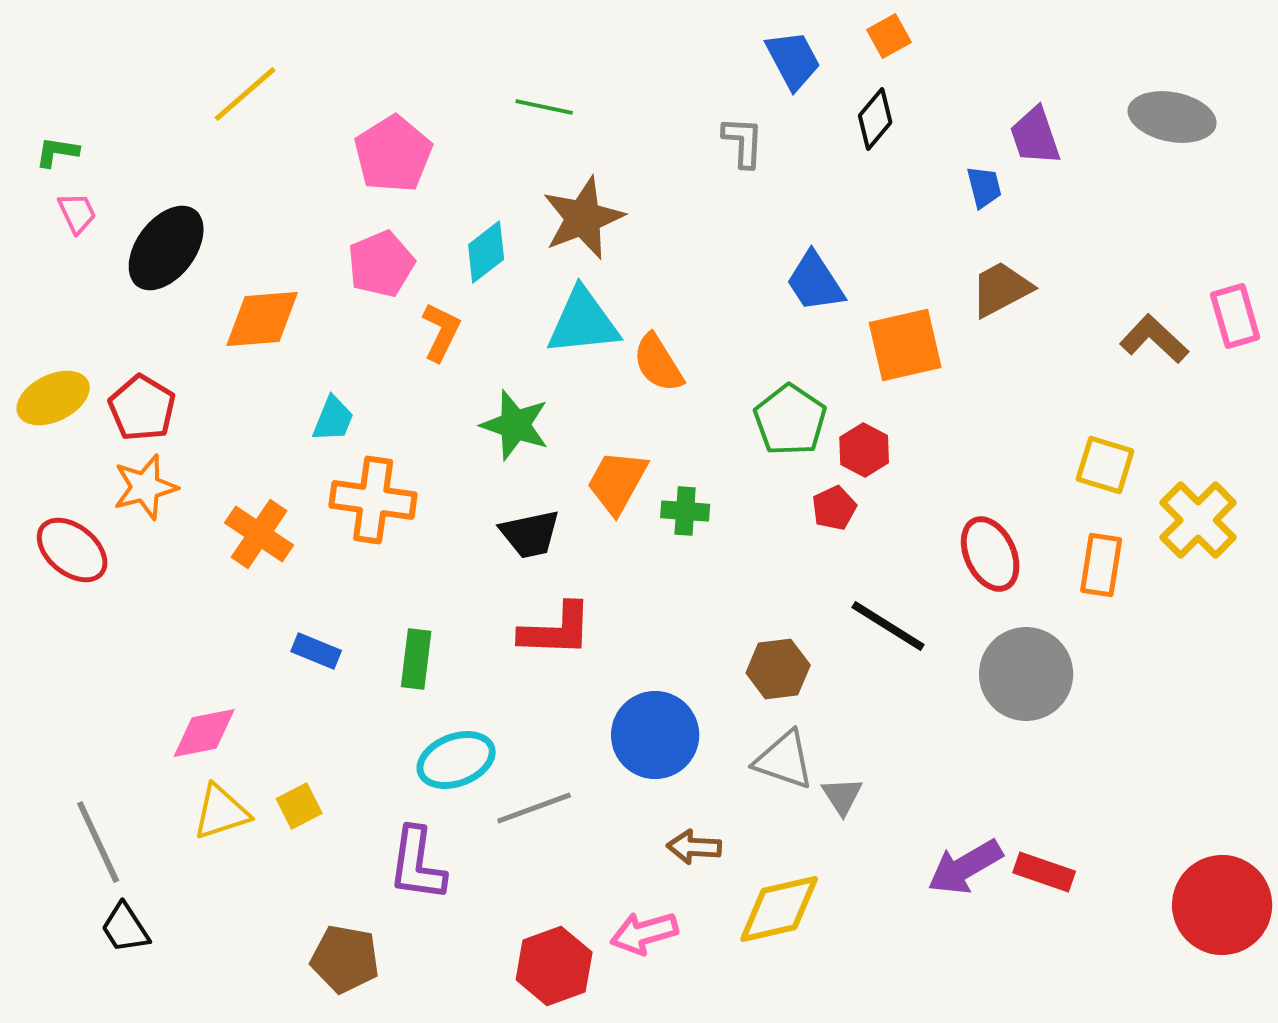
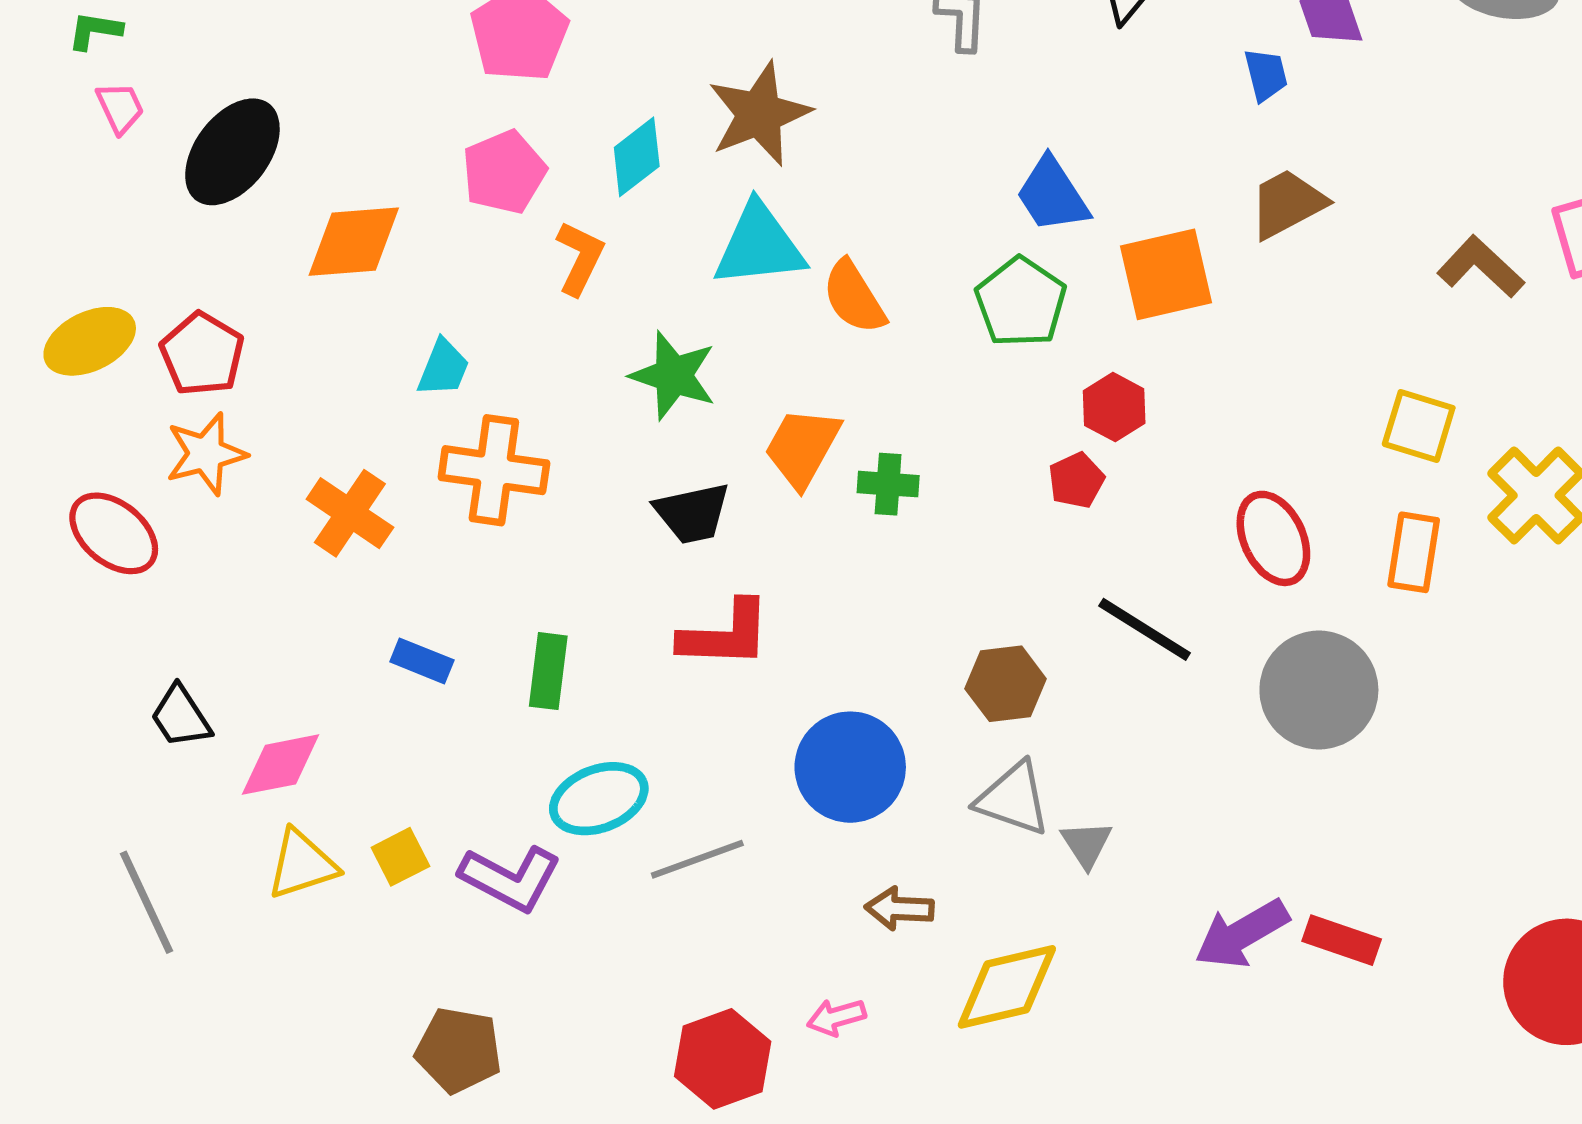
green pentagon: (790, 420) -> (1021, 302), moved
purple L-shape: (417, 864) -> (510, 878), moved, turned -70
black trapezoid: (125, 928) -> (181, 717), moved
pink arrow: (644, 933) -> (836, 1017), size x0.7

